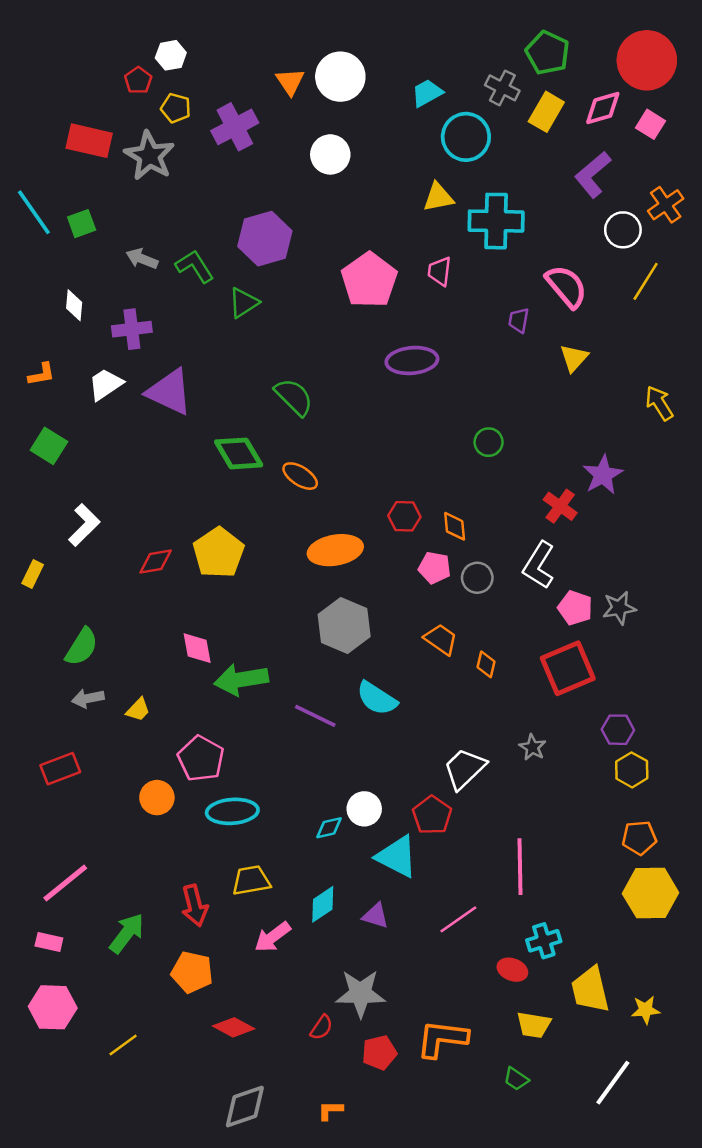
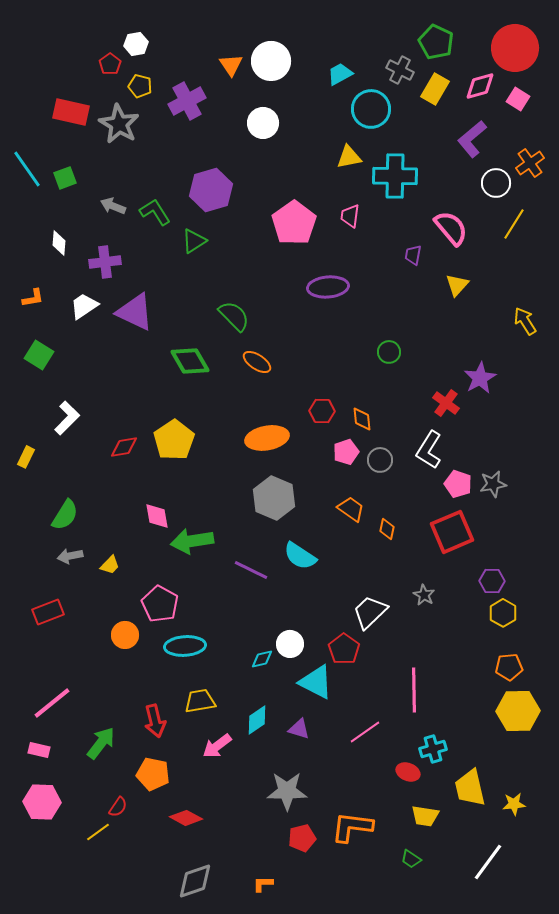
orange ellipse: (300, 476) -> (257, 362), moved
pink pentagon: (435, 568) -> (346, 452), turned -30
red semicircle: (321, 1027) -> (118, 807), moved

